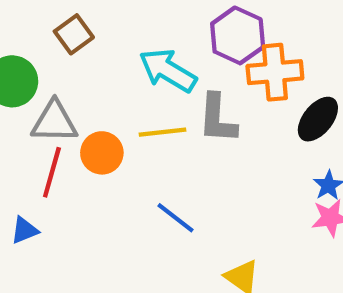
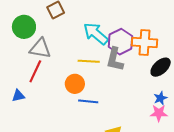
purple hexagon: (238, 35) -> (120, 42), moved
orange circle: (102, 153) -> (75, 84), moved
blue line: (176, 218) -> (88, 101), turned -42

